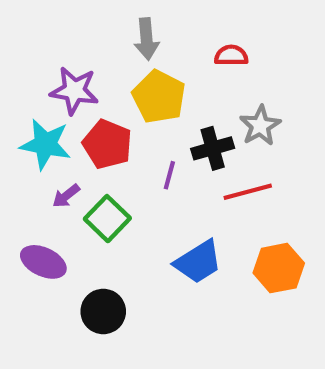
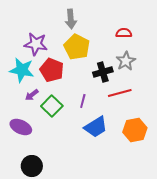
red semicircle: (231, 55) -> (124, 33), moved
purple line: (169, 175) -> (83, 101), moved
black circle: (103, 311) -> (32, 166), moved

